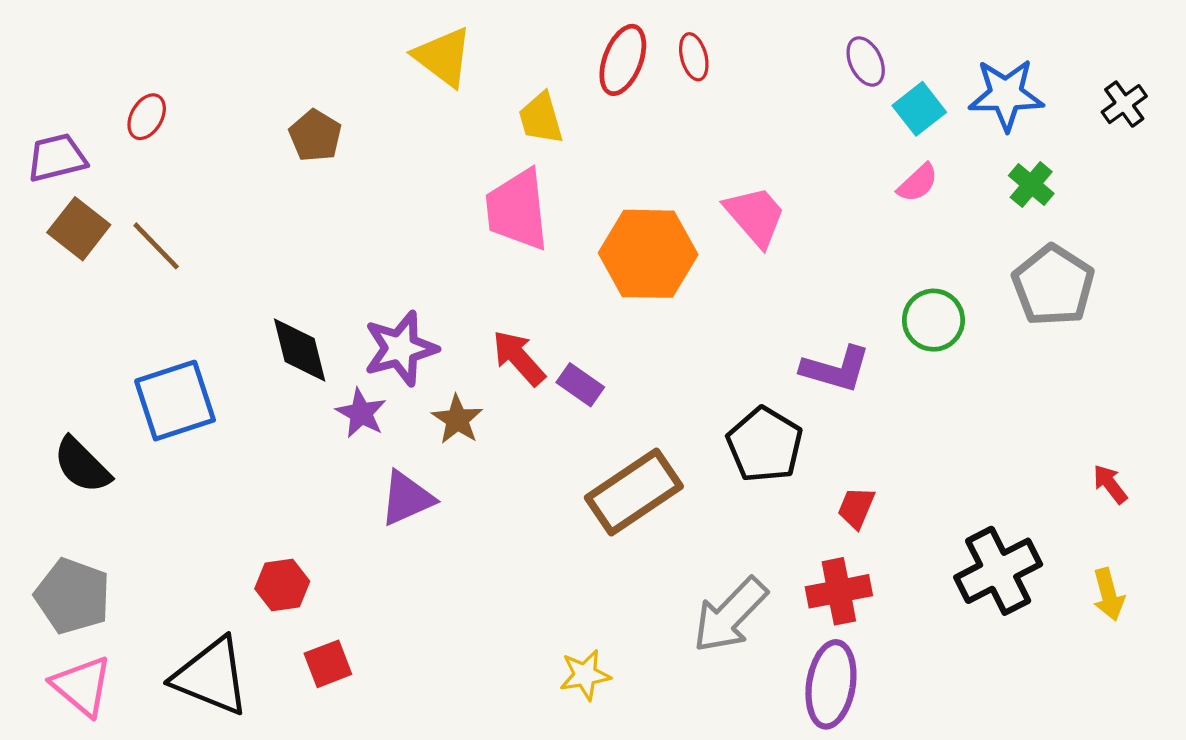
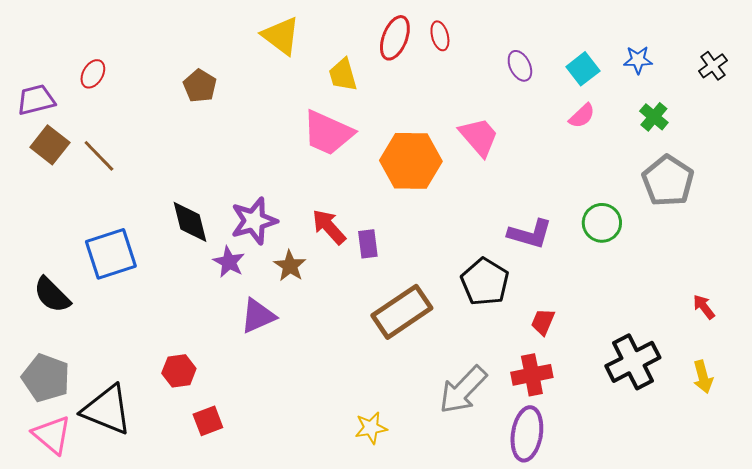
purple ellipse: (866, 61) -> (520, 66), moved
blue star: (1006, 95) -> (638, 60), size x0.6
pink trapezoid: (517, 210) -> (328, 133), turned -60
green circle: (933, 320) -> (602, 223), moved
purple rectangle: (580, 385) -> (368, 244), turned 48
black triangle: (211, 676) -> (107, 410), moved

